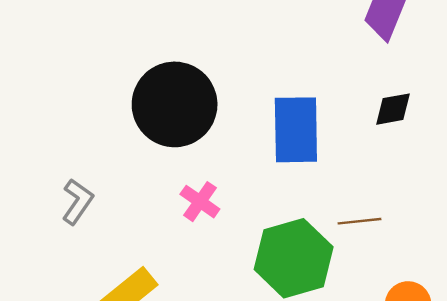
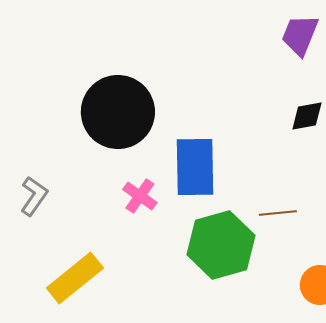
blue rectangle: (296, 130) -> (195, 167), moved

